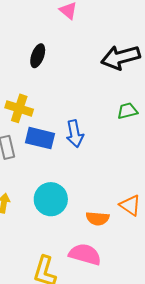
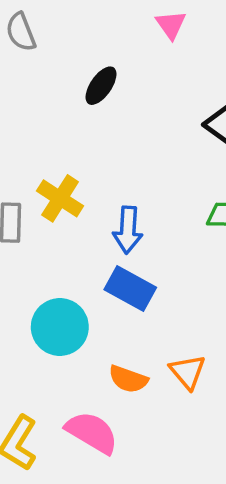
yellow cross: (19, 108) -> (60, 198), moved
blue rectangle: (40, 138) -> (130, 288), moved

